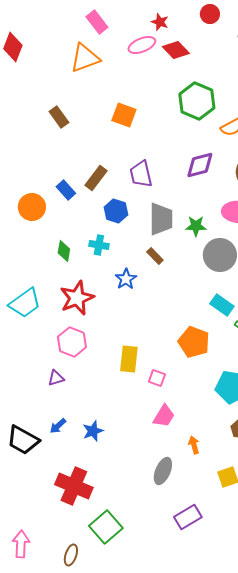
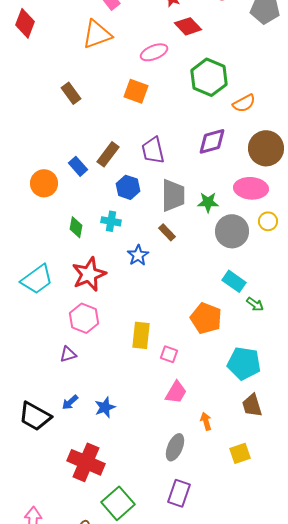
pink ellipse: (142, 45) -> (154, 52), moved
purple rectangle: (188, 517) -> (179, 493), moved, turned -40

